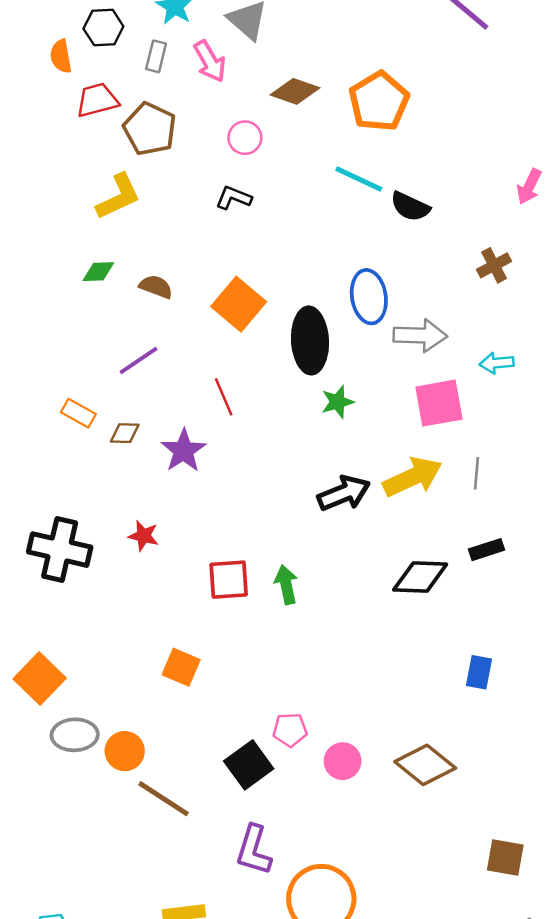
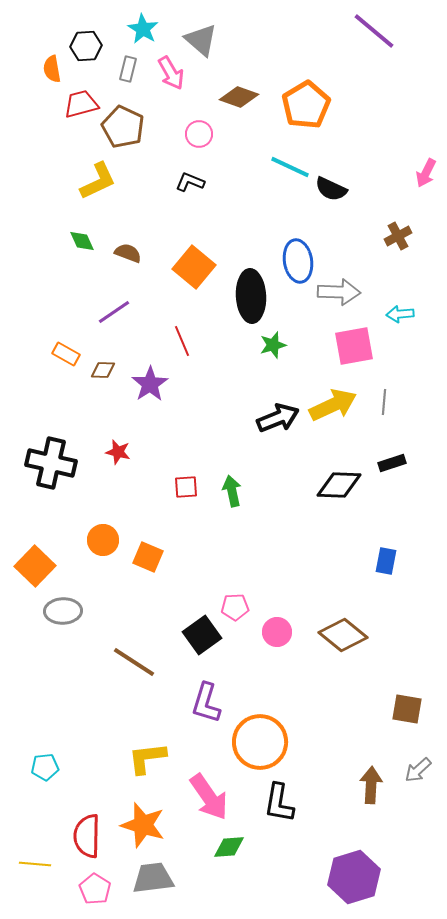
green diamond: (98, 272) -> (82, 241), turned 68
red square: (229, 580) -> (186, 487), size x0.7
orange circle: (125, 751) -> (103, 540), moved

